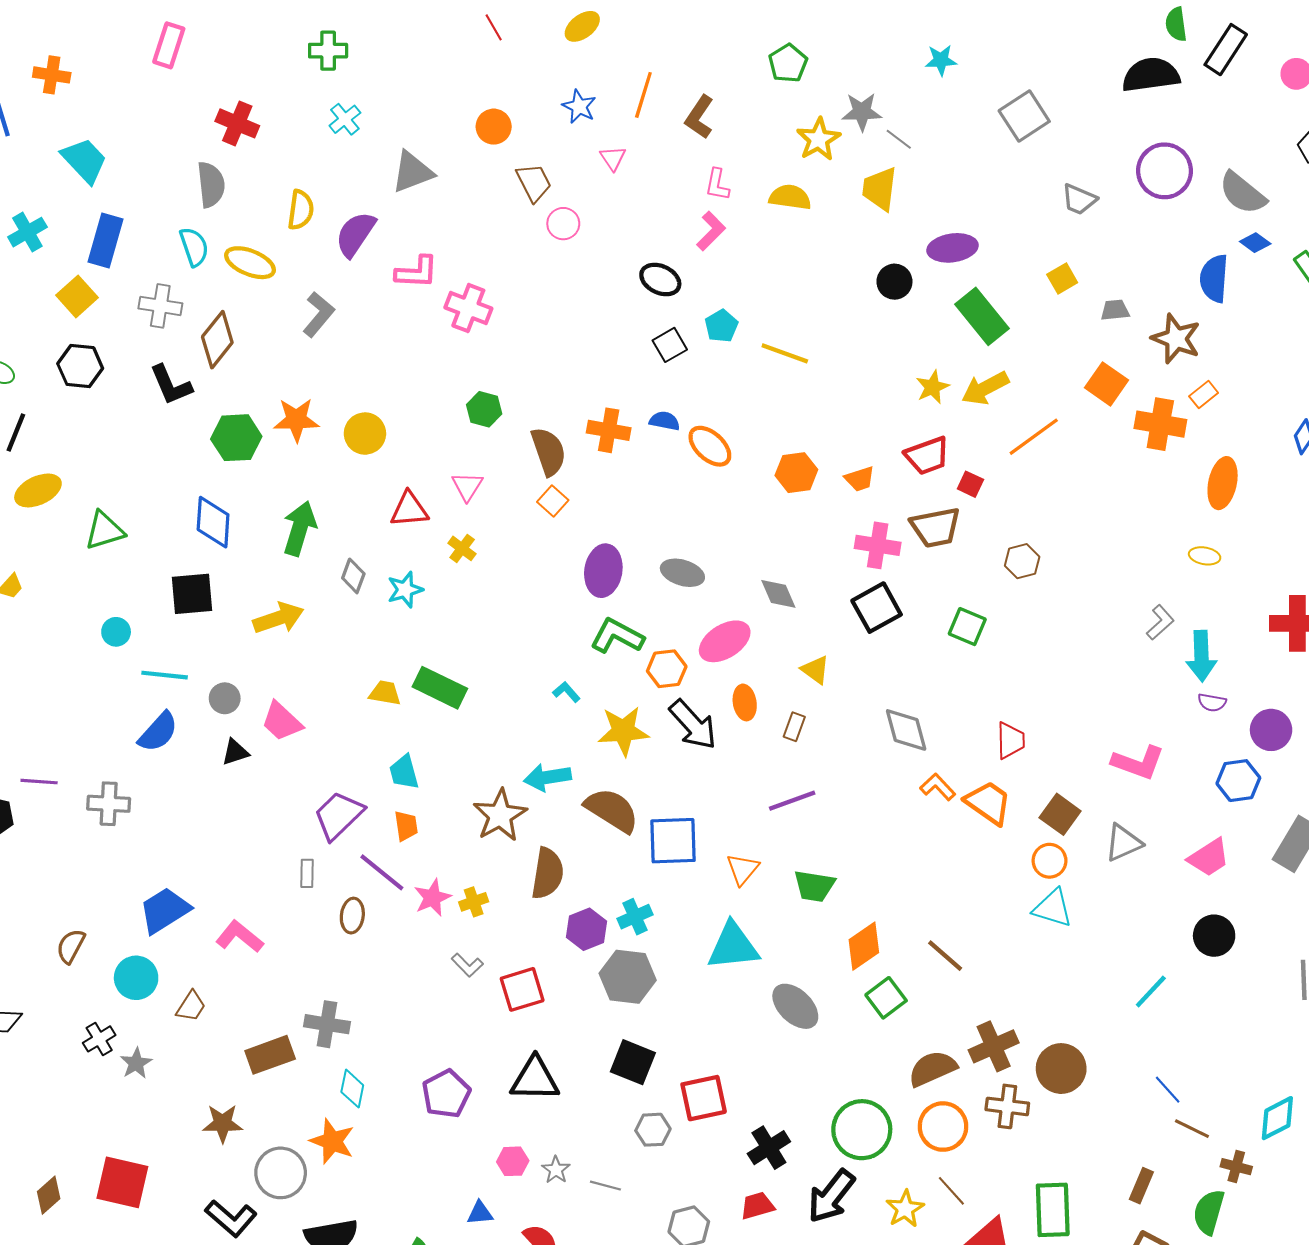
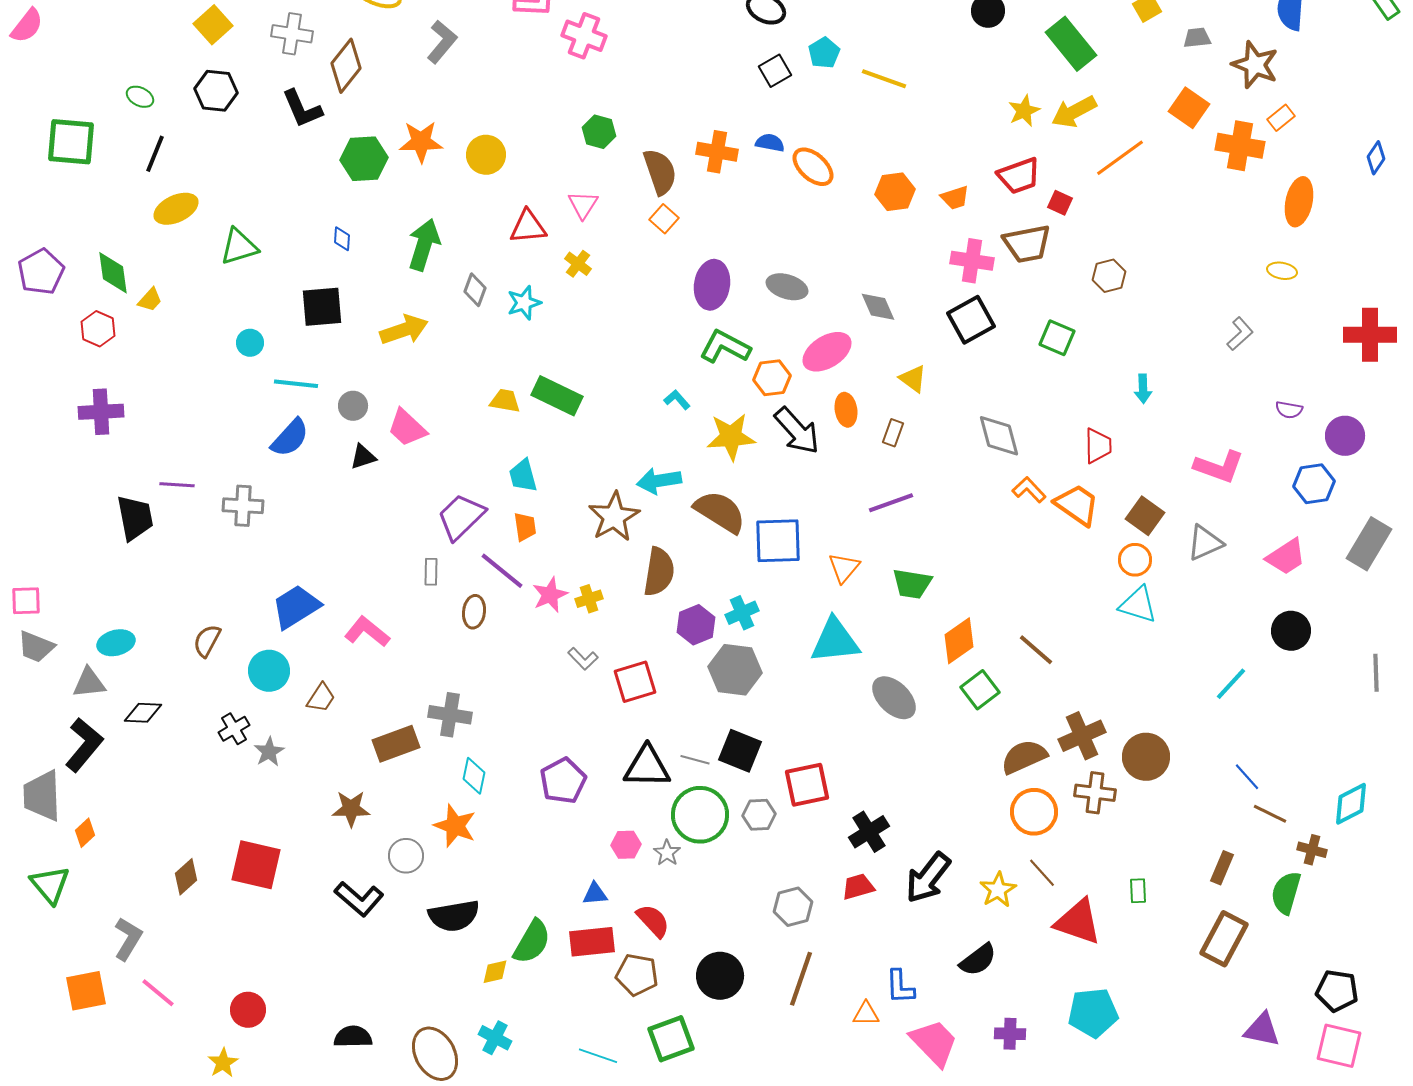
blue diamond: (213, 522) -> (342, 239), size x0.5
cyan arrow: (1201, 656) -> (1143, 389), moved, size x0.6
green circle: (862, 1130) -> (700, 815), moved
gray circle: (281, 1173) -> (406, 856), size x0.7
gray line: (605, 1186) -> (695, 760), moved
green rectangle: (1053, 1210) -> (1138, 891), size x0.5

